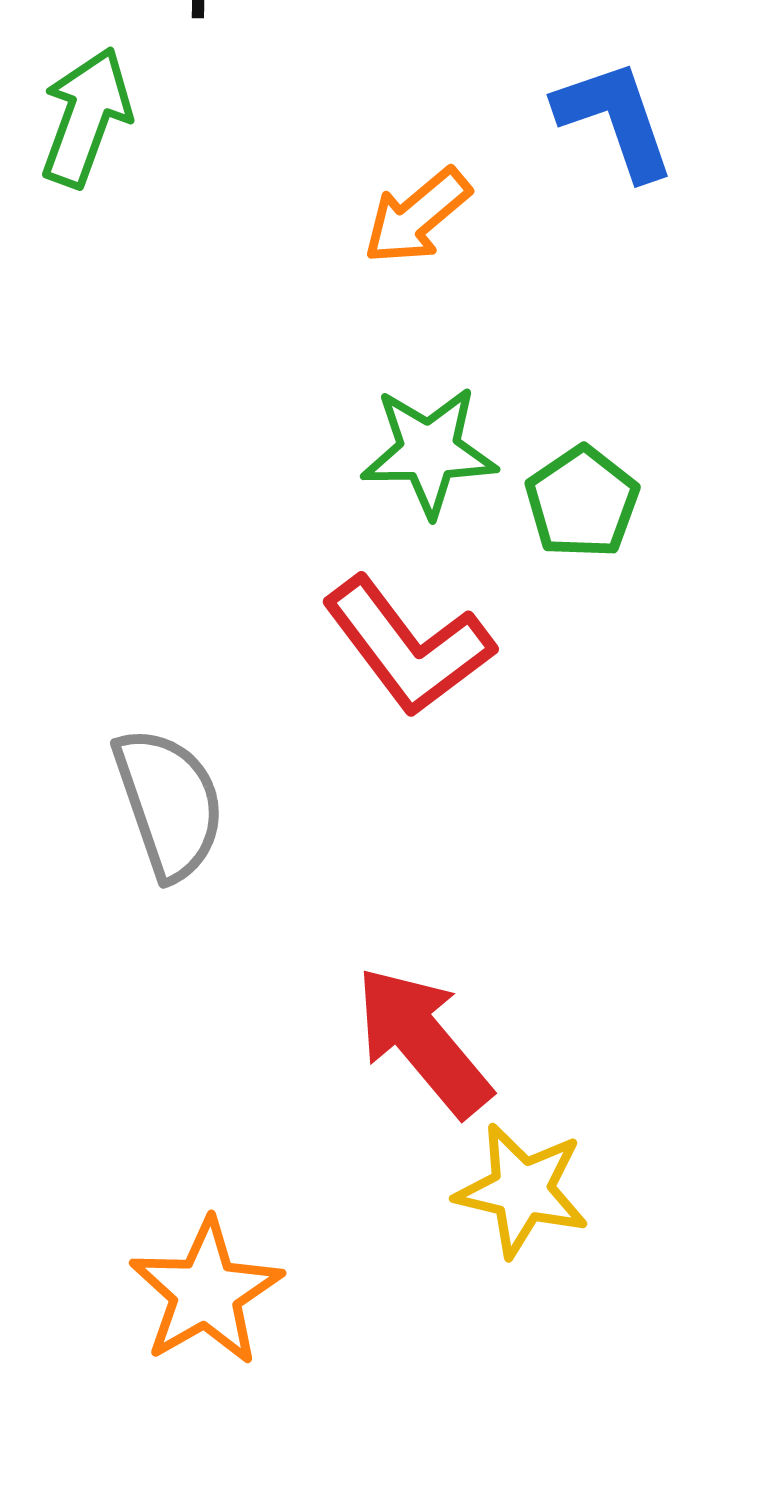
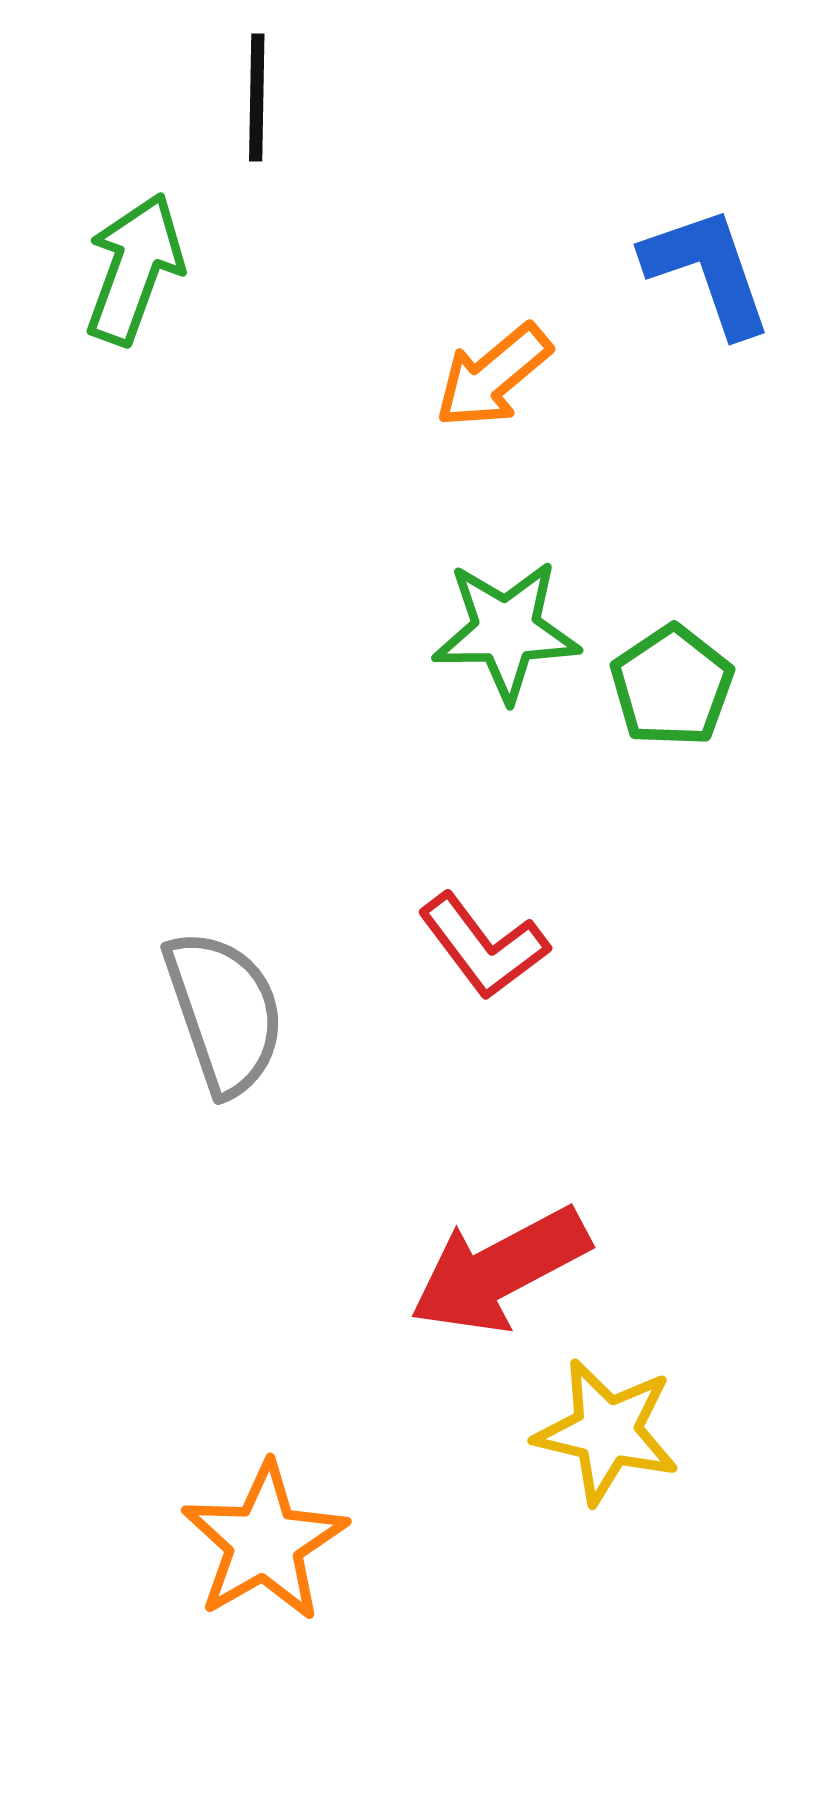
red L-shape: (408, 646) -> (483, 946), moved, size x0.7
red arrow: (423, 1041) -> (500, 1270), turned -78

